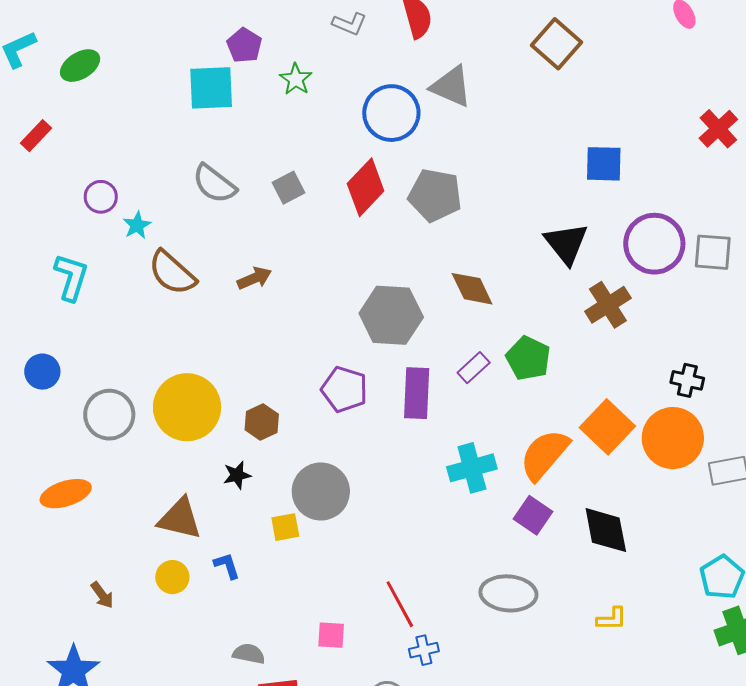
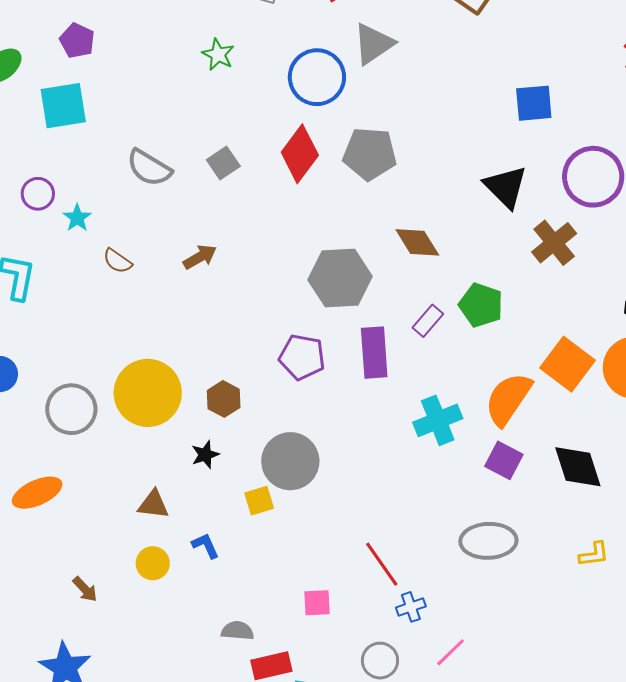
purple pentagon: (244, 45) -> (77, 41), moved
gray triangle: (451, 86) -> (373, 44), turned -51
cyan square: (211, 88) -> (63, 106), moved
brown semicircle: (172, 273) -> (117, 261), size x0.6
brown triangle: (180, 519) -> (153, 504), size x0.7

